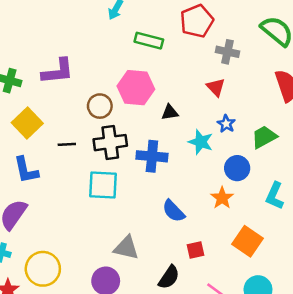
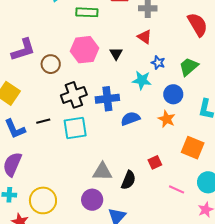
brown circle: (100, 106) -> (51, 64), moved
black triangle: (170, 112) -> (116, 54), moved, turned -40
black line: (67, 144) -> (43, 121), moved
blue semicircle: (174, 211) -> (130, 119), moved, turned 126
black semicircle: (169, 277) -> (128, 180), moved

